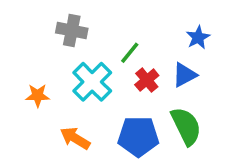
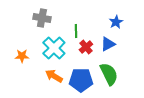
green line: (130, 53) -> (76, 31), turned -40
orange arrow: (75, 138) -> (54, 76), moved

